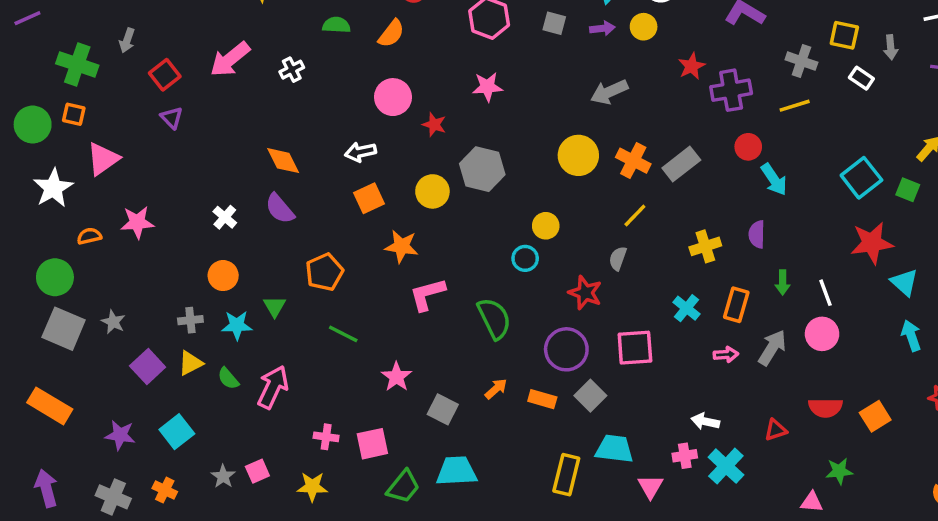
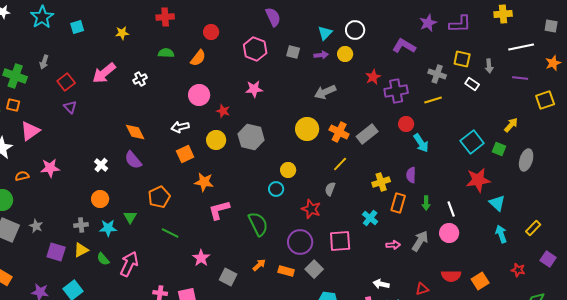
yellow circle: (432, 191) -> (216, 140), moved
orange rectangle: (736, 305) -> (398, 203), moved
purple square: (148, 366) -> (56, 252), turned -30

